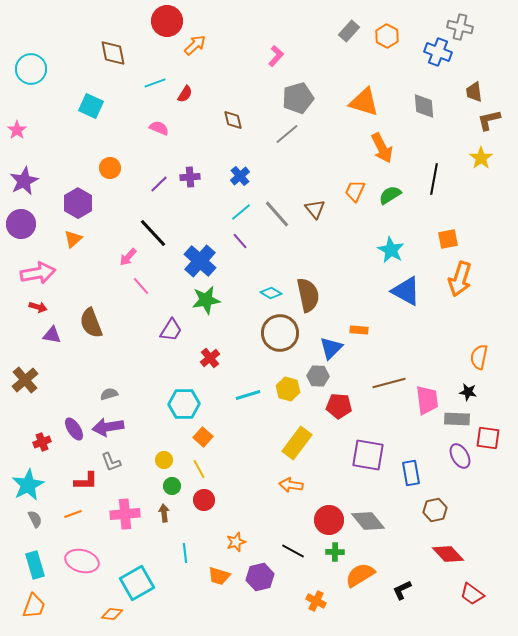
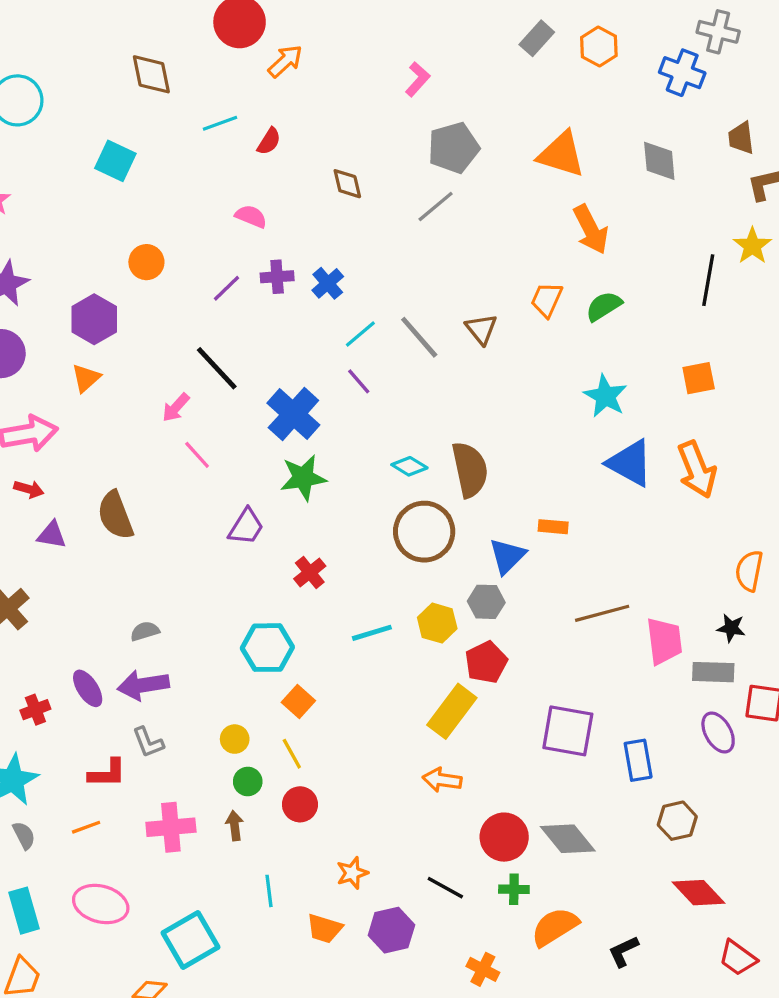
pink semicircle: (159, 128) -> (251, 216), moved
blue cross: (240, 176) -> (328, 283), moved
black line: (434, 179) -> (708, 280), moved
orange arrow: (460, 279) -> (697, 470), moved, turned -40
red pentagon: (339, 406) -> (486, 662), moved, turned -30

